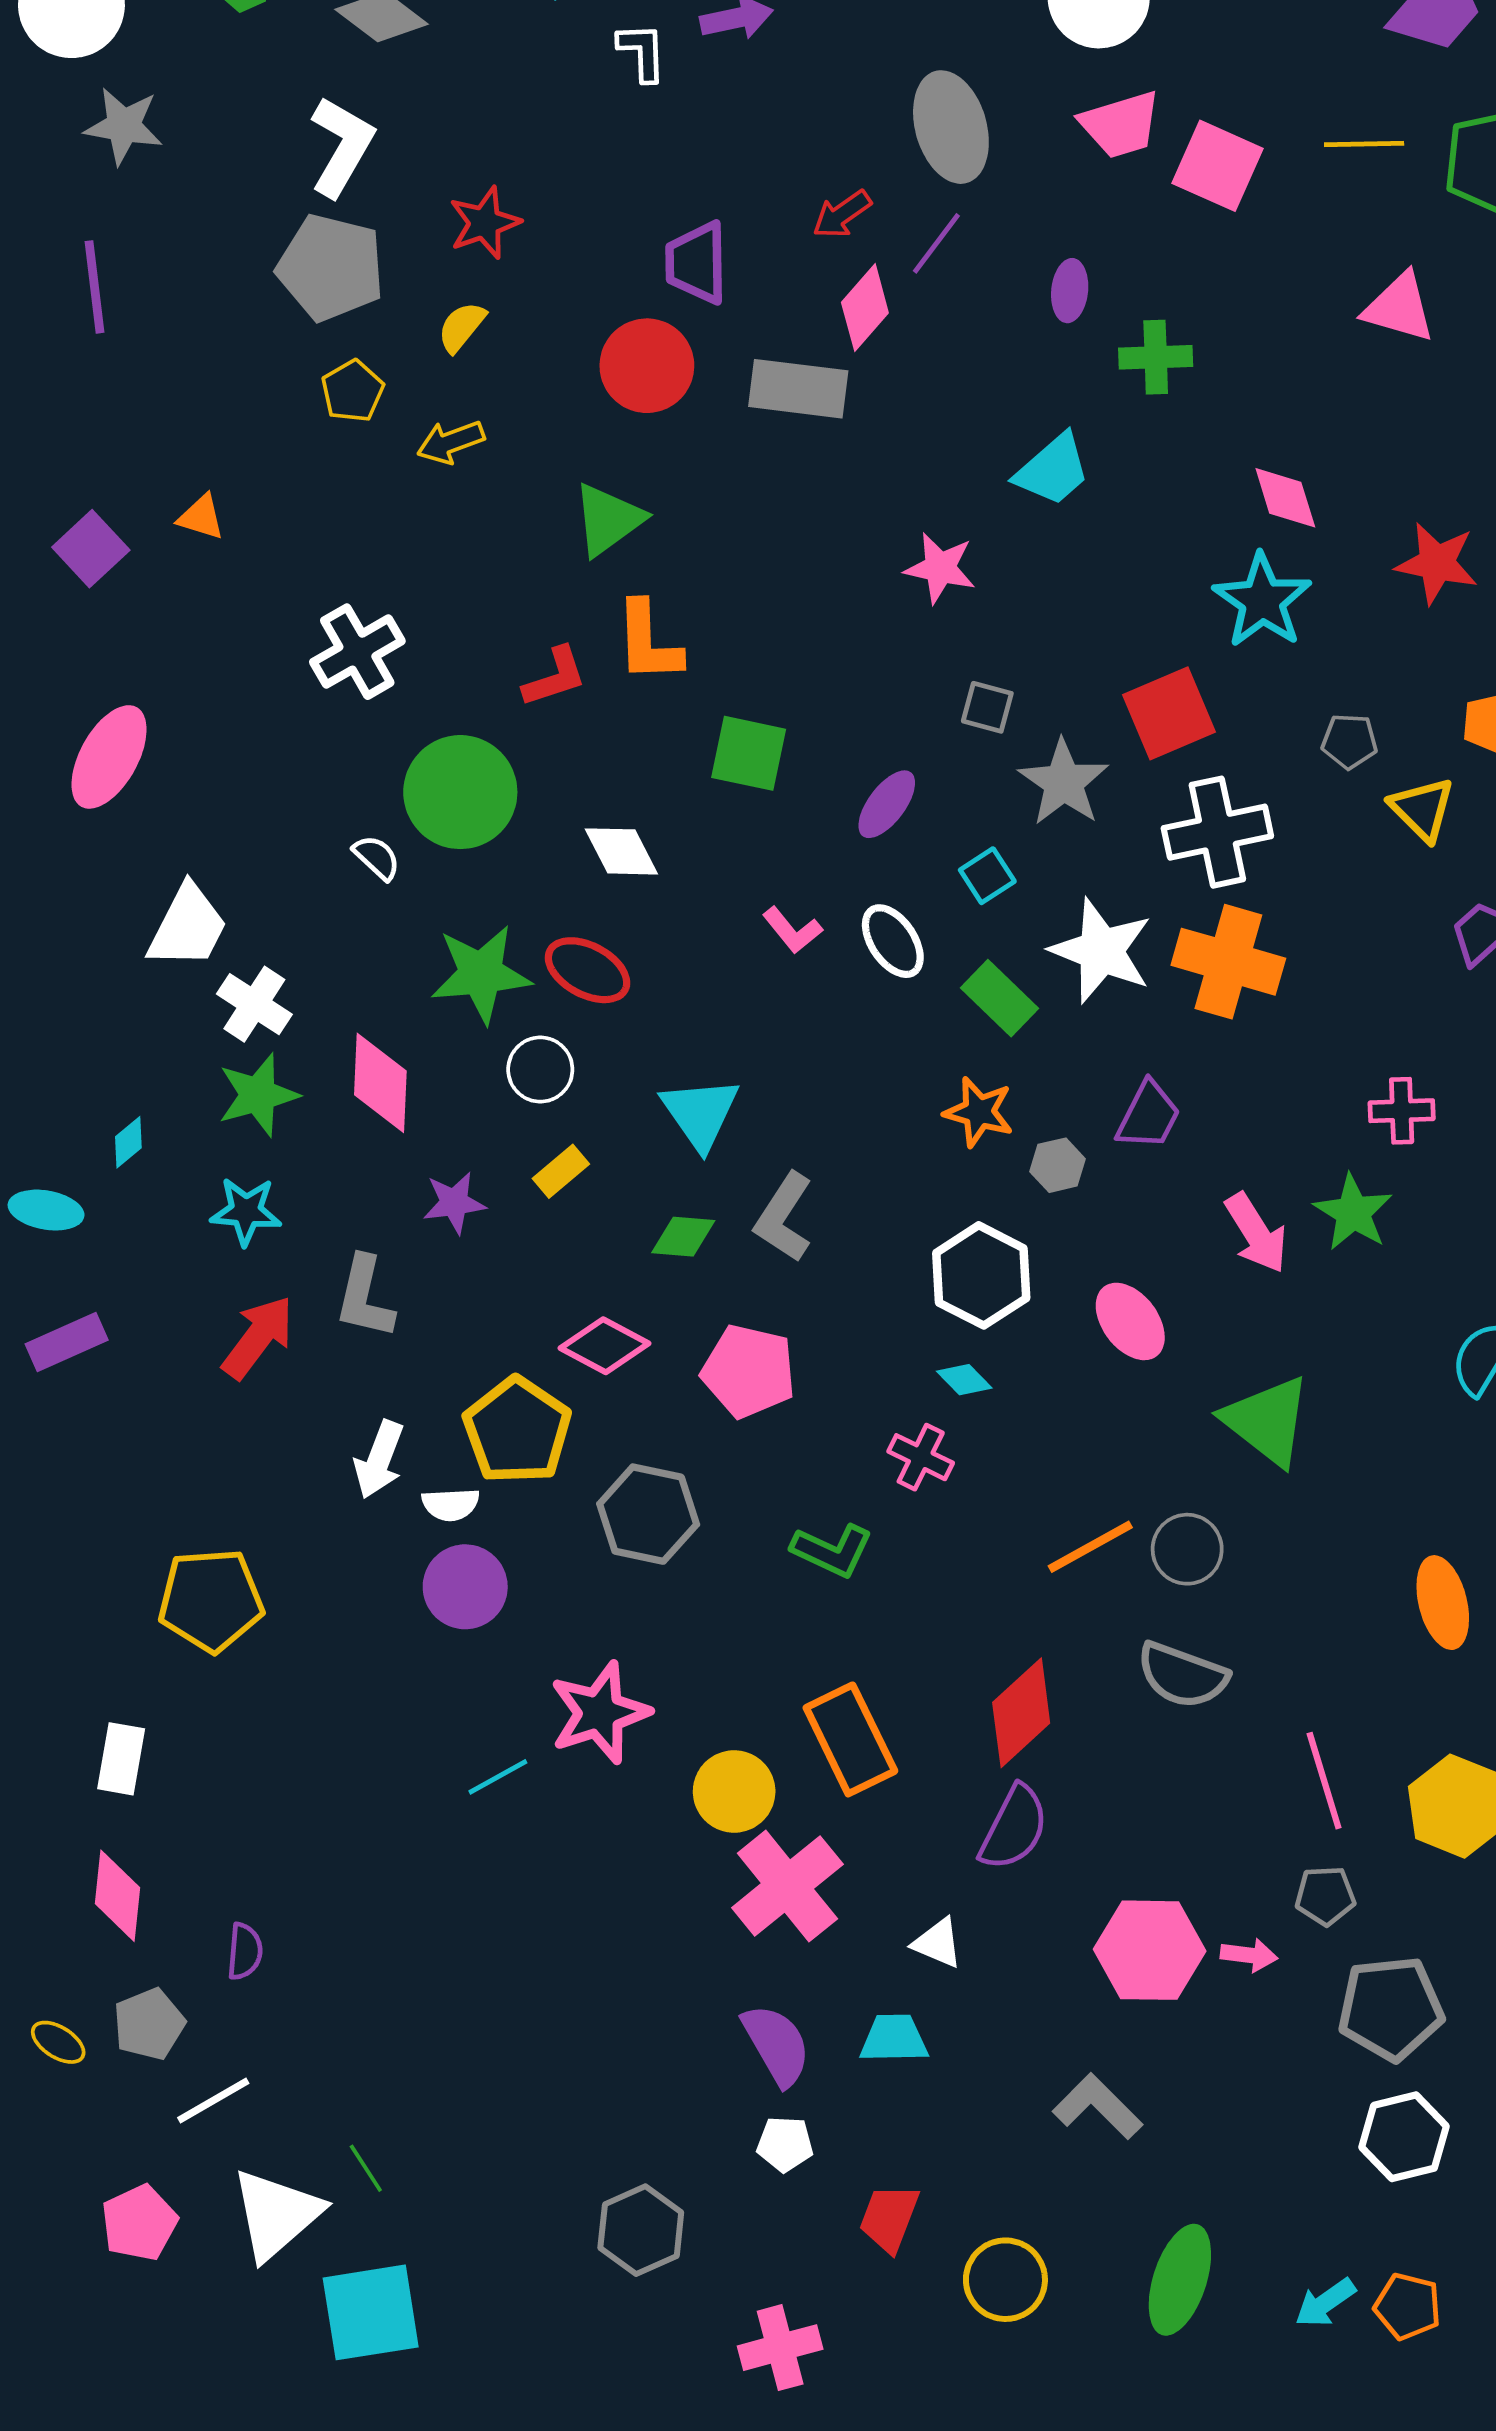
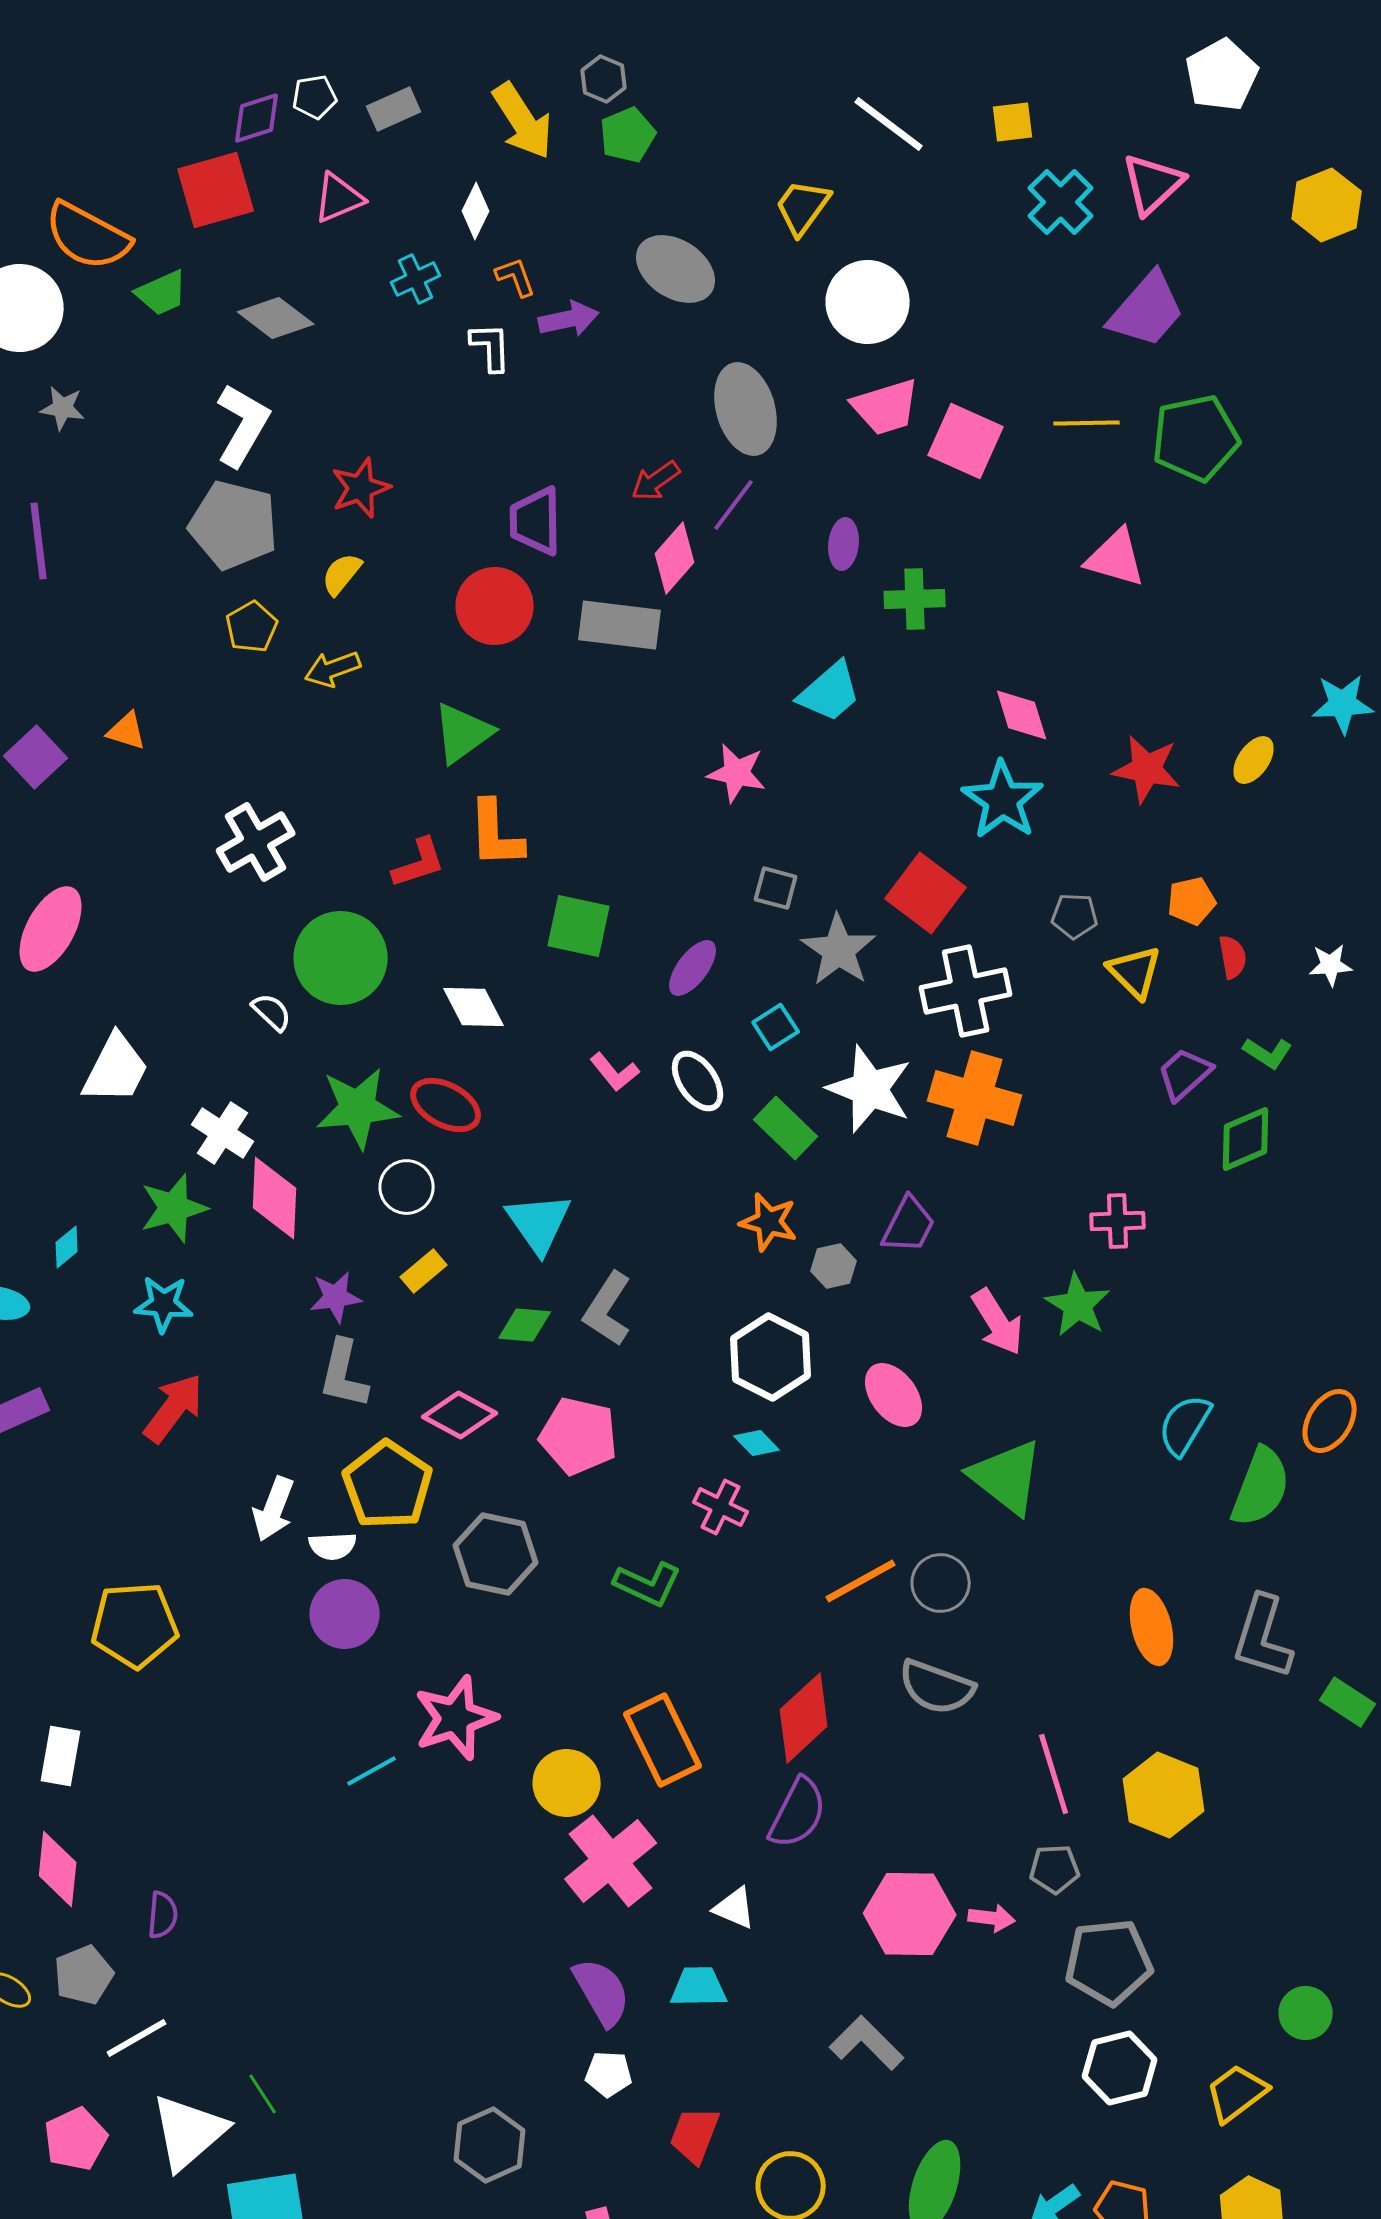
gray star: (124, 126) -> (63, 408), size x0.7
red square: (1169, 713) -> (926, 893), turned -30
white cross: (254, 1004) -> (223, 1133), moved
gray L-shape: (365, 1297) -> (344, 1374), moved

